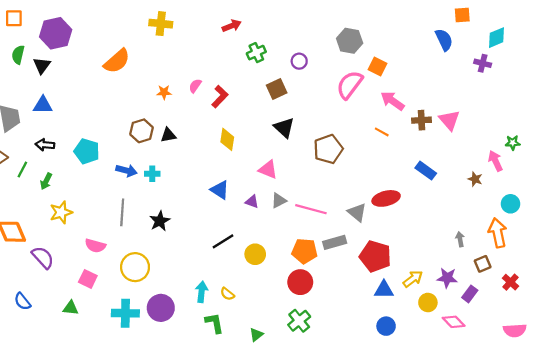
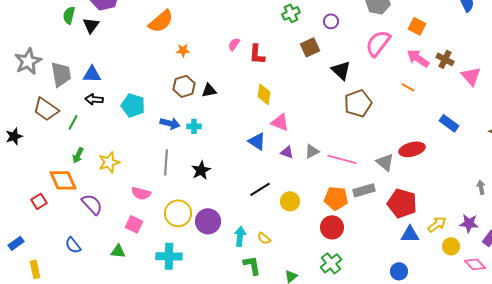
orange square: (377, 67) -> (417, 26), moved
orange star: (164, 92) -> (183, 50), moved
red L-shape: (220, 97) -> (257, 54), turned 140
blue triangle: (43, 105) -> (92, 74), moved
brown cross: (421, 120) -> (445, 59), moved, turned 30
black triangle: (284, 128) -> (341, 70), moved
pink triangle: (268, 169) -> (280, 122), moved
green arrow: (46, 181) -> (78, 155), moved
purple circle: (161, 308) -> (208, 221), moved
blue circle: (386, 326) -> (399, 271), moved

